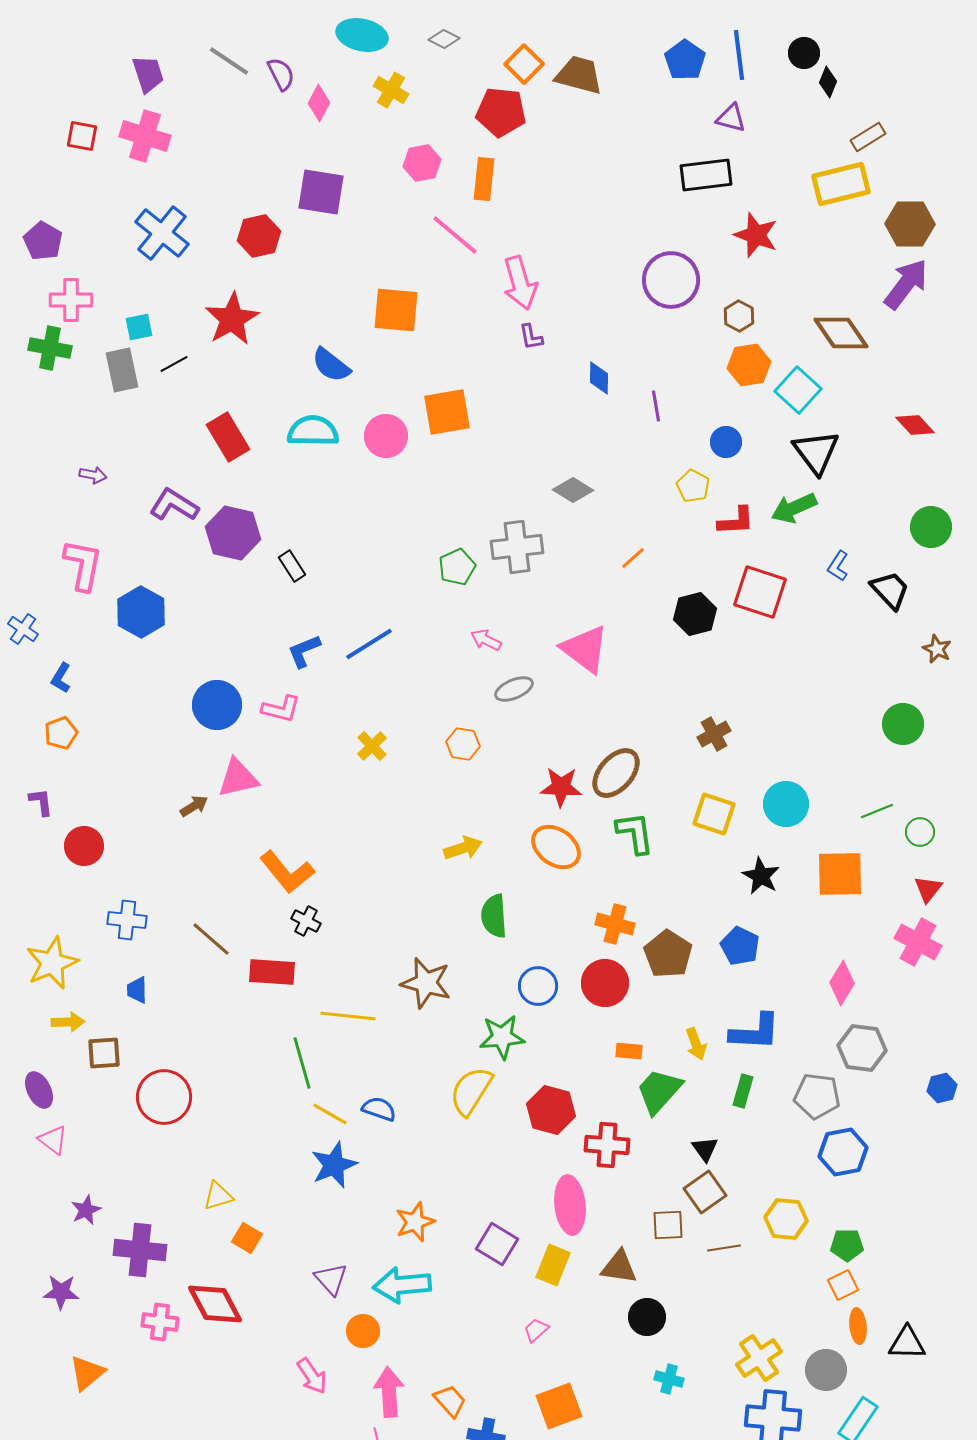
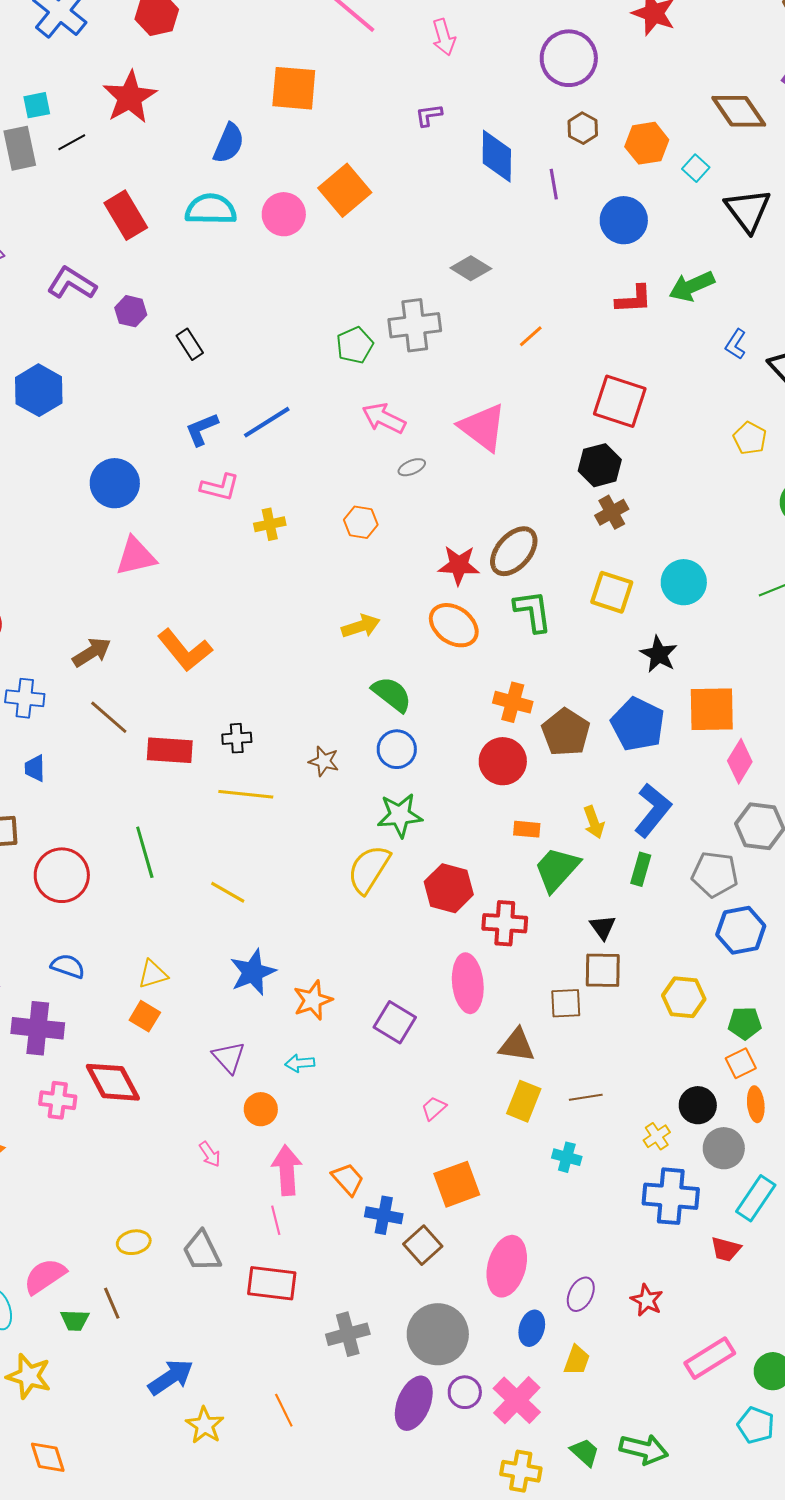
pink arrow: (520, 283) -> (444, 37), moved, size x0.7
brown hexagon: (739, 316) -> (583, 128), moved
purple L-shape: (531, 337) -> (429, 115), turned 92
blue semicircle: (331, 365) -> (229, 143), turned -105
blue diamond: (599, 378) -> (497, 156), size x1.6
cyan square: (798, 390) -> (696, 168), size x0.6
orange square: (447, 412) -> (345, 190), turned -30
blue circle: (726, 442) -> (624, 220), size x1.5
black triangle: (816, 452) -> (748, 210), moved
yellow pentagon: (693, 486) -> (750, 438), moved
purple hexagon: (233, 533) -> (131, 311), size x0.6
red square: (760, 592) -> (620, 401), moved
black hexagon: (695, 614) -> (600, 465), moved
pink arrow: (486, 640) -> (384, 418), size x1.4
gray ellipse: (514, 689) -> (412, 467), size x0.7
pink L-shape: (281, 709) -> (220, 487), moved
yellow cross: (372, 746) -> (270, 524), turned 32
brown arrow: (194, 806) -> (92, 652), moved, size x1.4
orange square: (840, 874) -> (712, 709), moved
green semicircle: (494, 916) -> (392, 694), turned 132
black cross: (306, 921) -> (237, 738), moved, turned -32
blue pentagon: (740, 946) -> (638, 724), size x1.4
brown star: (426, 983) -> (324, 761), size x0.6
blue circle: (538, 986) -> (397, 749), moved
blue L-shape: (755, 1032) -> (653, 810), turned -54
green line: (302, 1063) -> (145, 852), moved
blue semicircle: (379, 1109) -> (68, 966), moved
blue star: (334, 1165) -> (253, 972), moved
brown square: (705, 1192) -> (603, 970), turned 36
yellow triangle: (218, 1196) -> (153, 974), moved
brown line: (724, 1248) -> (586, 1097), moved
yellow rectangle: (553, 1265) -> (524, 1101), moved
cyan arrow: (402, 1285) -> (300, 1063), size x0.5
black circle: (647, 1317) -> (698, 1105), moved
yellow cross: (759, 1358) -> (657, 1136), size x0.6
pink arrow: (312, 1376) -> (210, 1154), size x0.7

